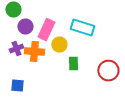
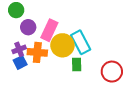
cyan rectangle: (82, 28) -> (81, 42), moved, turned 45
yellow circle: (59, 45) -> (62, 45), size x1.5
blue square: (17, 86) -> (20, 62), moved, turned -32

